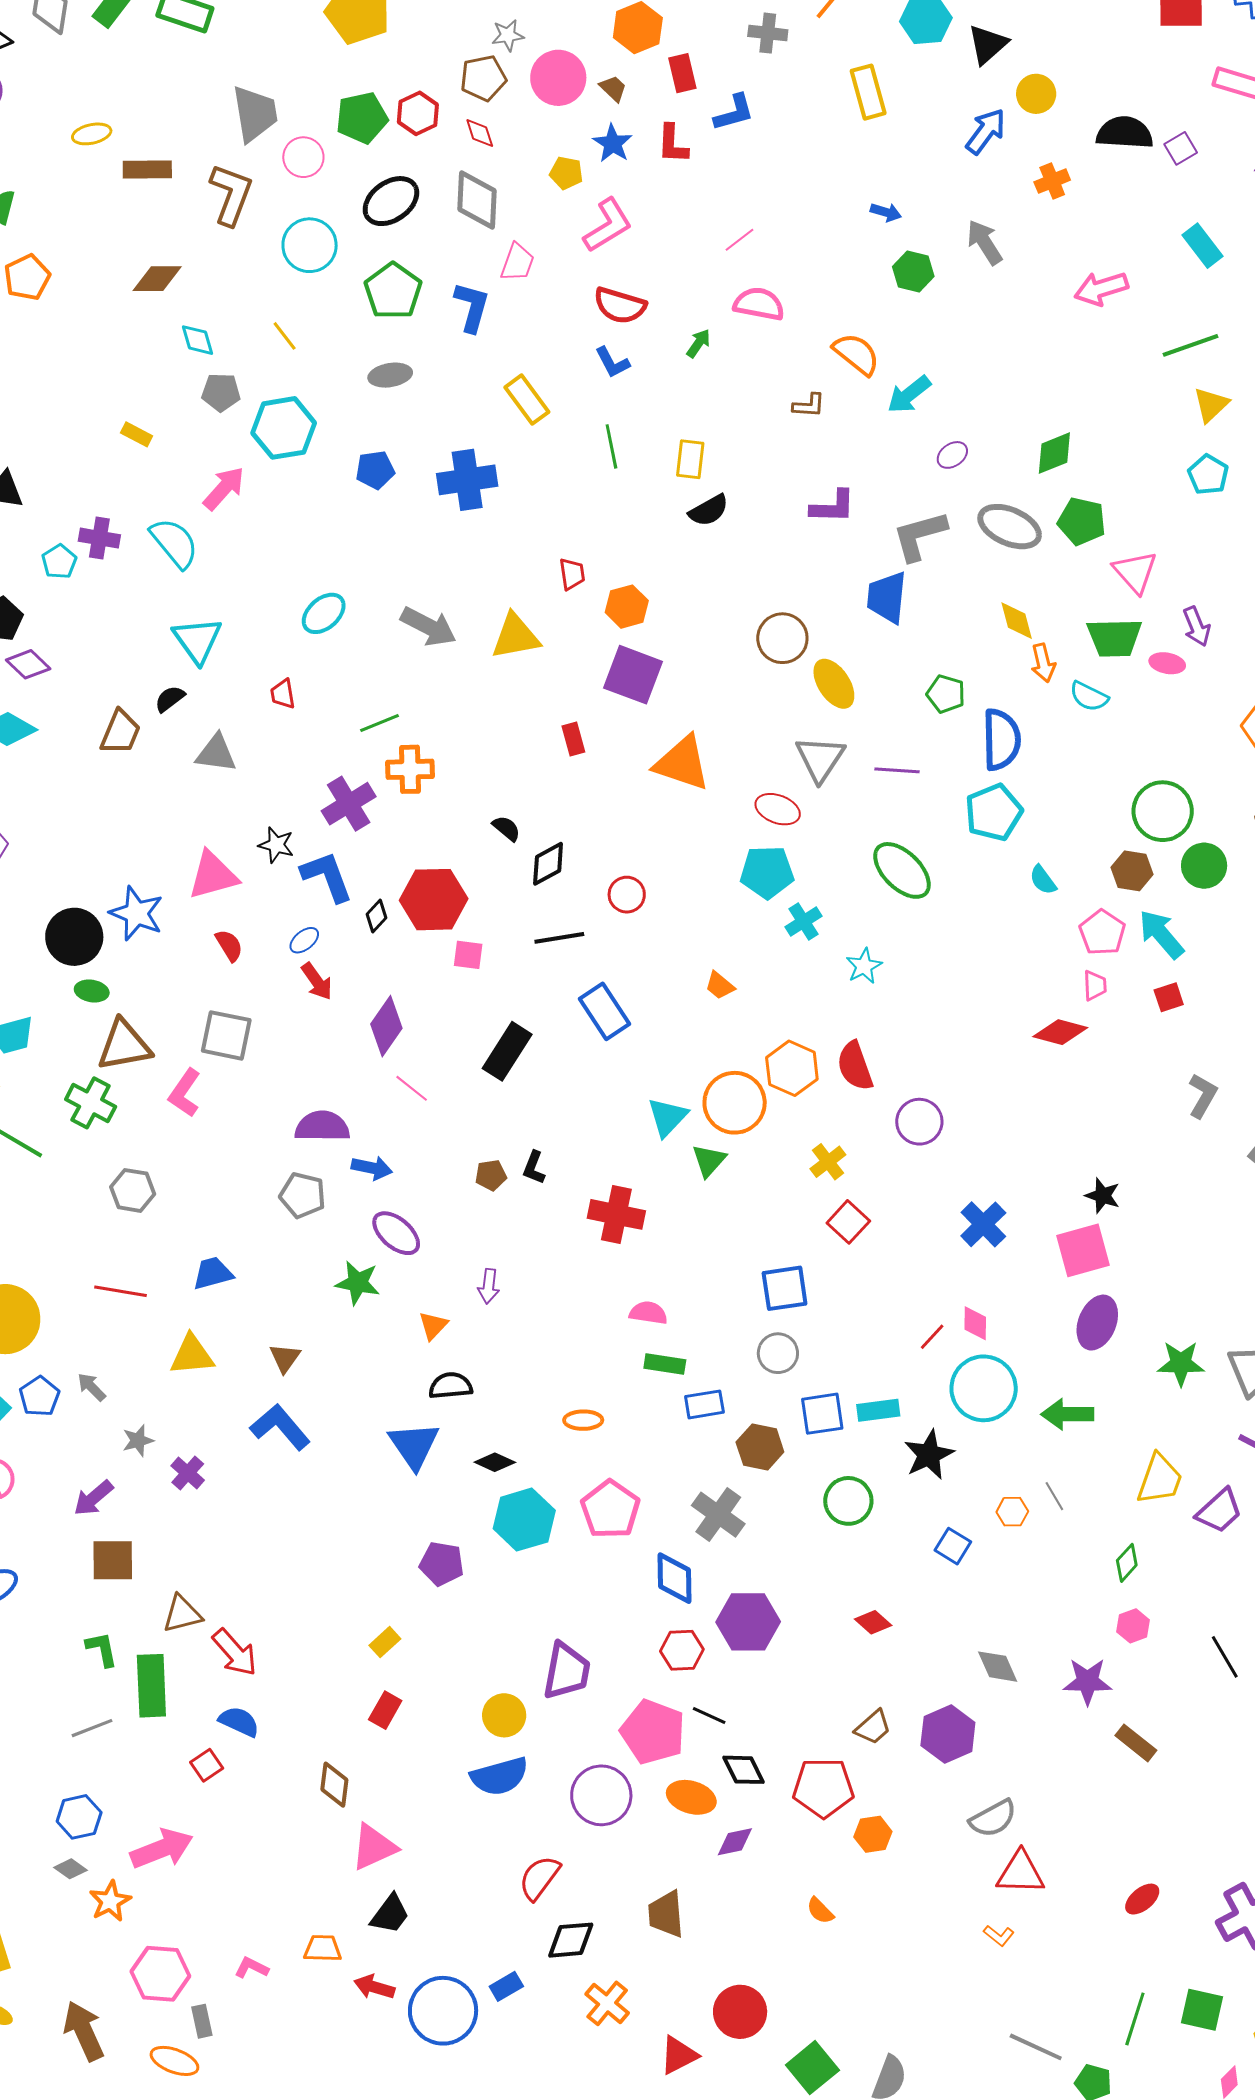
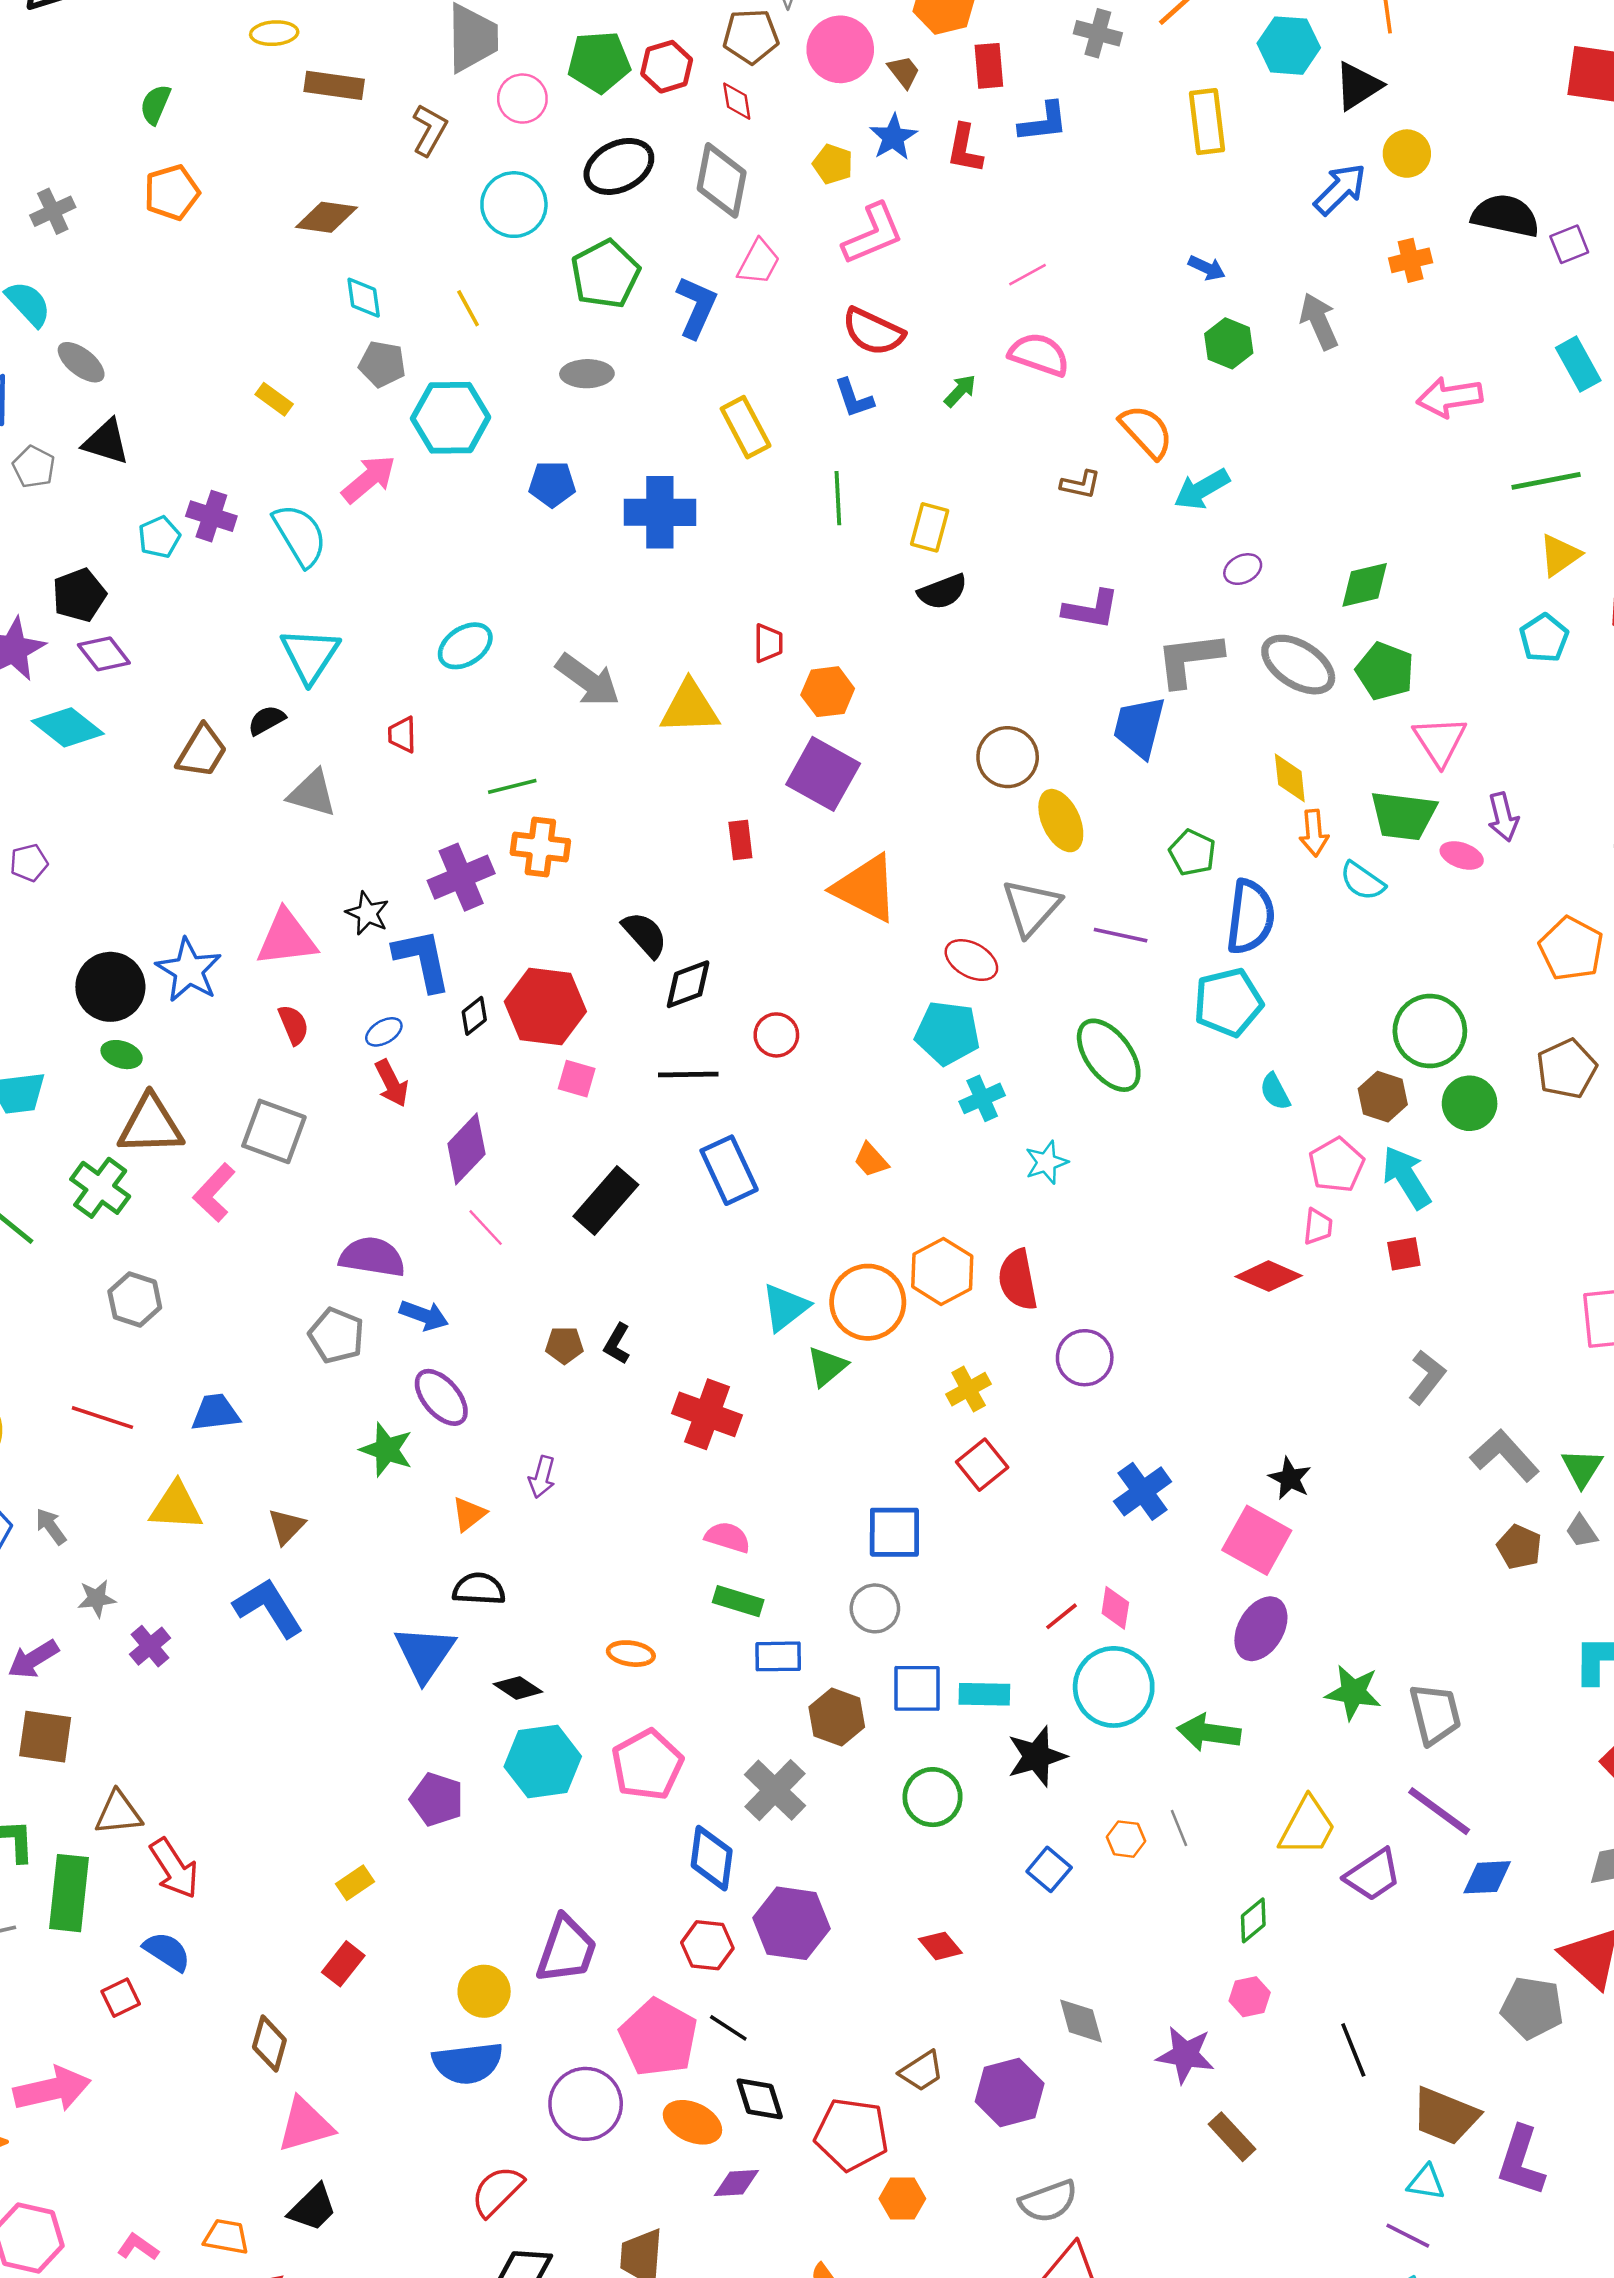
brown L-shape: (231, 194) -> (429, 130), size x0.7
black semicircle: (506, 828) -> (645, 935), size x1.4
pink square: (1083, 1250) -> (1257, 1540), turned 36

